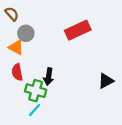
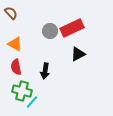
gray circle: (26, 33) -> (50, 31), moved
black triangle: (106, 81) -> (78, 54), moved
green cross: (36, 91) -> (22, 91), moved

